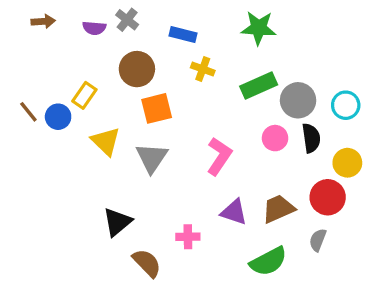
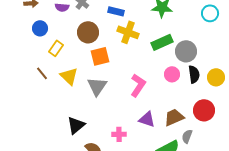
yellow cross: (203, 69) -> (128, 32), size x1.5
cyan circle: (346, 105) -> (210, 13), moved
brown line: (28, 112) -> (42, 73), moved
blue circle: (58, 117) -> (40, 28), moved
yellow circle: (347, 163) -> (216, 77), moved
gray semicircle: (318, 240) -> (187, 136), moved

